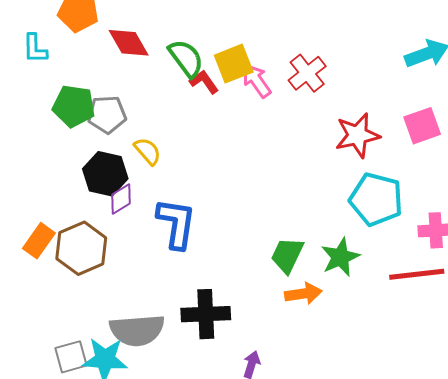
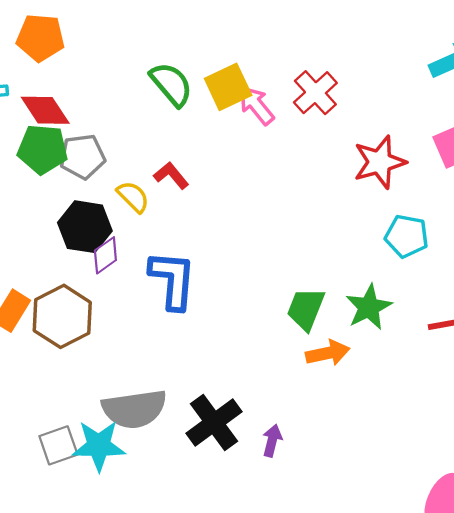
red diamond: (129, 43) -> (45, 110), moved
red L-shape: (204, 82) -> (171, 176), moved
cyan pentagon: (376, 199) -> (407, 236), size x0.7
black cross: (206, 314) -> (214, 423), moved, turned -30

